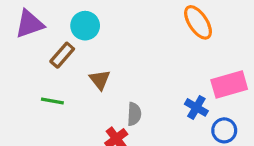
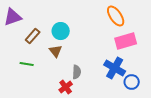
cyan circle: (85, 26) -> (61, 31), moved
pink rectangle: (229, 85) -> (126, 41), moved
blue cross: (196, 107) -> (115, 68), size x1.5

